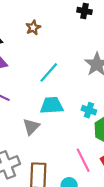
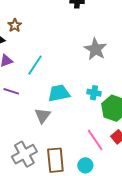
brown star: (33, 28) -> (15, 25), moved
cyan line: (49, 72) -> (35, 65), moved

